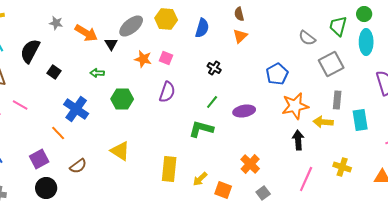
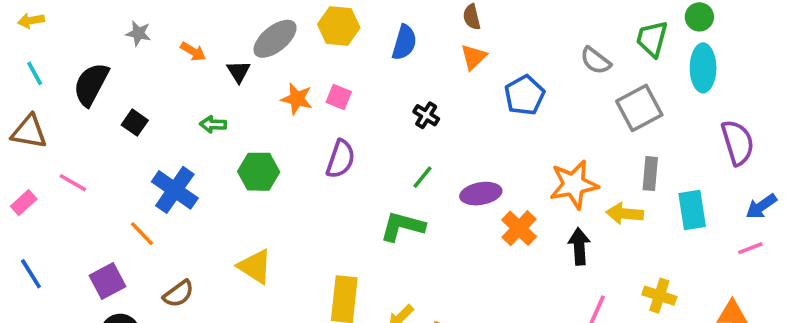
orange arrow: (86, 33) -> (193, 52), size x0.6
blue pentagon: (277, 74) -> (525, 95), moved
orange cross: (250, 164) -> (519, 228), moved

